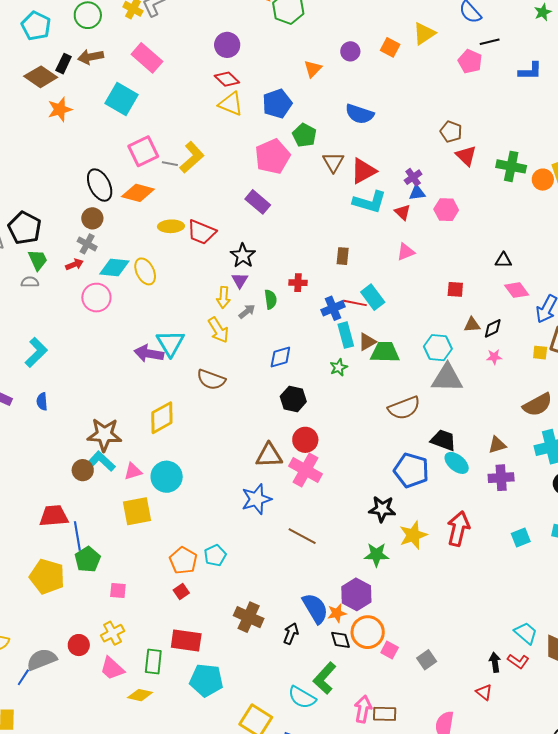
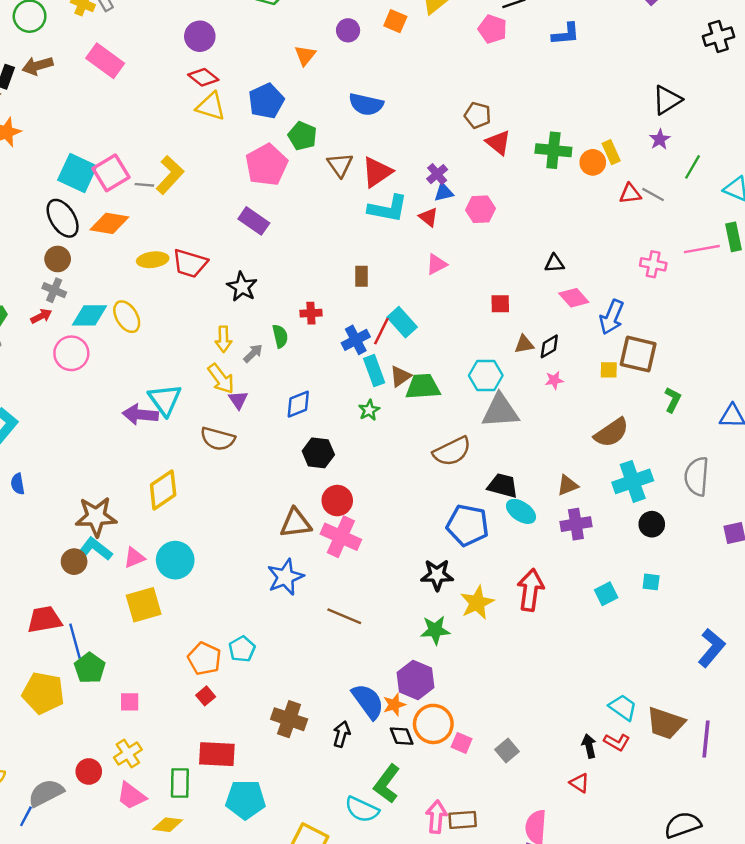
cyan square: (122, 99) -> (77, 173), moved
purple triangle: (240, 280) -> (238, 400), moved
red line: (355, 303) -> (381, 331), turned -70

